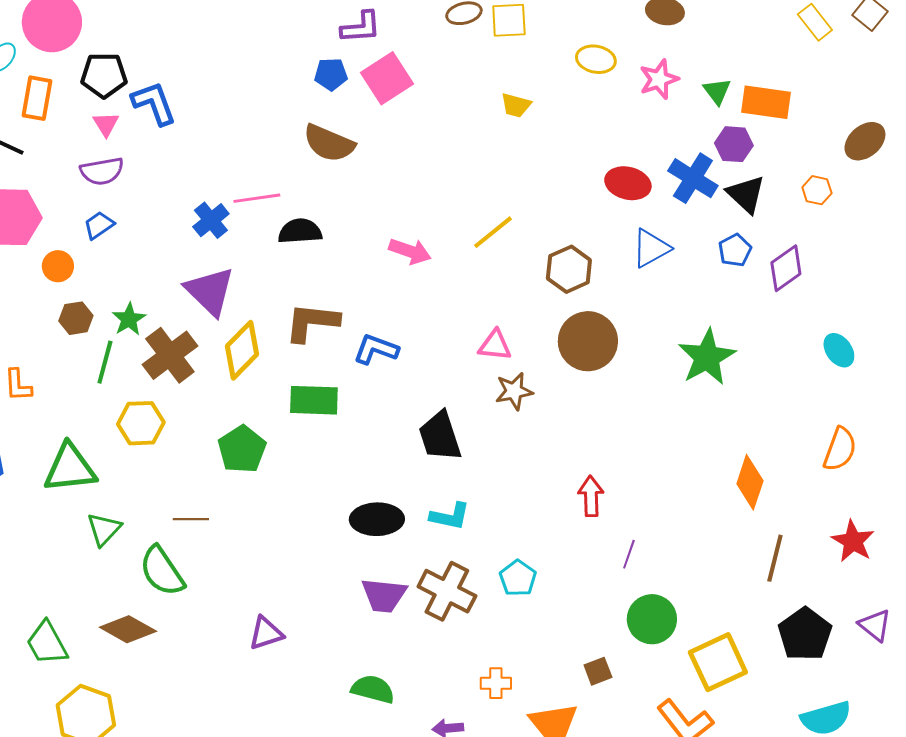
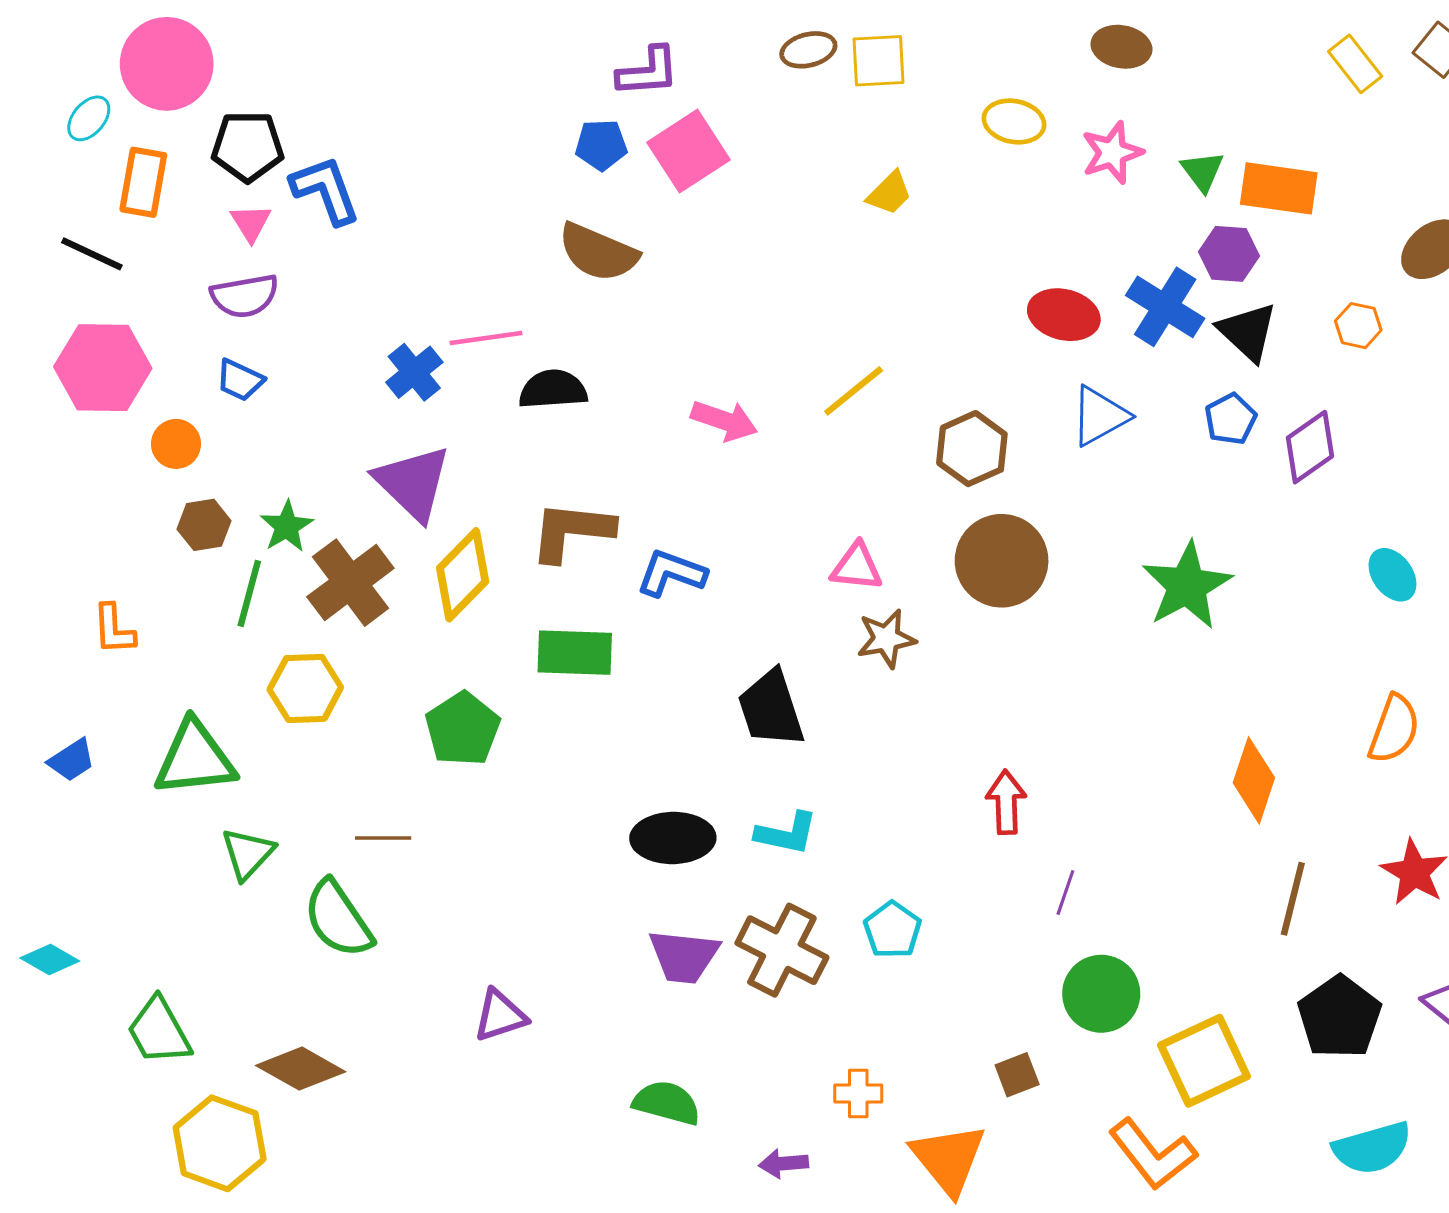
yellow trapezoid: (516, 105) -> (889, 193), turned -60
blue trapezoid: (99, 225) -> (240, 380), turned -120
brown diamond: (128, 629) -> (301, 1069), moved

